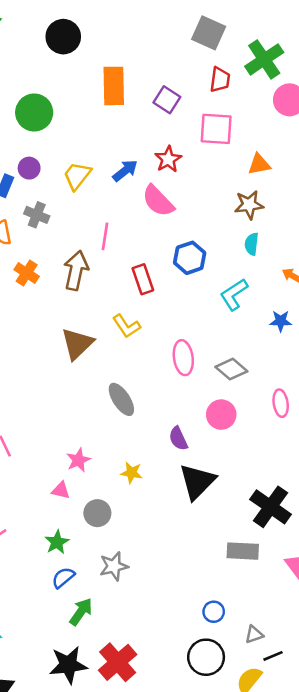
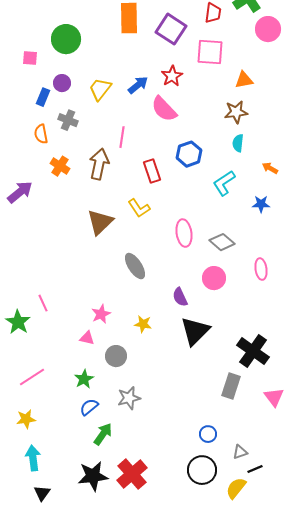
purple square: (167, 100) -> (171, 29), size x1.4
gray rectangle: (243, 551) -> (231, 386), turned -75

